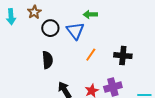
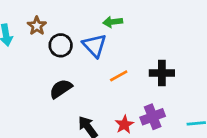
orange line: (91, 55) -> (119, 76), turned 32
black semicircle: (47, 60) -> (61, 89), turned -114

